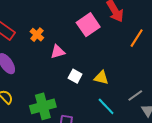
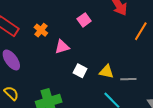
pink square: (88, 25) -> (84, 20), moved, size x0.6
gray line: (135, 95) -> (128, 79), moved, turned 35

